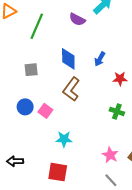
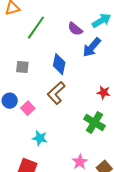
blue arrow: (100, 59) -> (92, 47), moved, size x1.5
green cross: (117, 111) -> (94, 122), size x1.5

